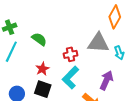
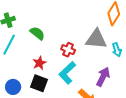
red cross: (71, 54) -> (68, 50), turned 32

